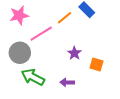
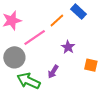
purple star: (74, 53) -> (68, 47), moved
purple arrow: (67, 82) -> (53, 72), moved, turned -56

